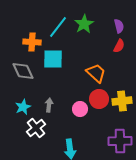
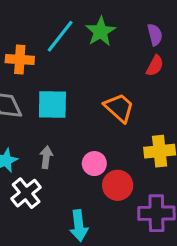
cyan square: (53, 59) -> (52, 105), moved
red circle: (99, 99) -> (118, 185), moved

